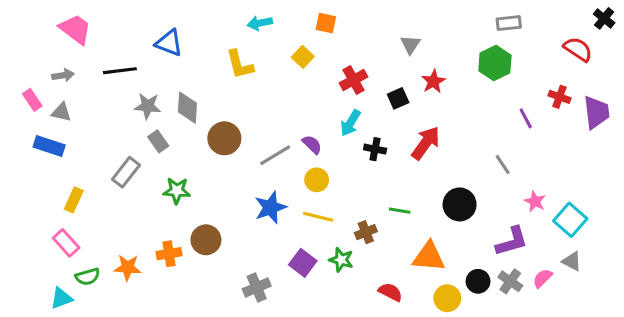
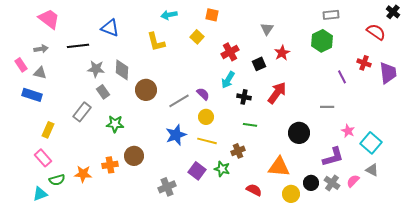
gray line: (503, 164) -> (327, 107), turned -56
green line: (400, 211) -> (250, 125), moved

